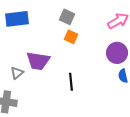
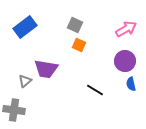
blue rectangle: (17, 19) -> (25, 27), turned -30
black line: (71, 82) -> (95, 90), moved, turned -54

